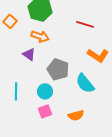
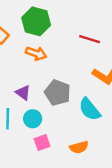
purple triangle: (29, 54) -> (23, 93), moved
cyan circle: (45, 91) -> (33, 119), moved

